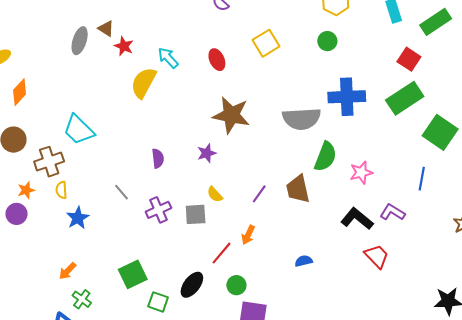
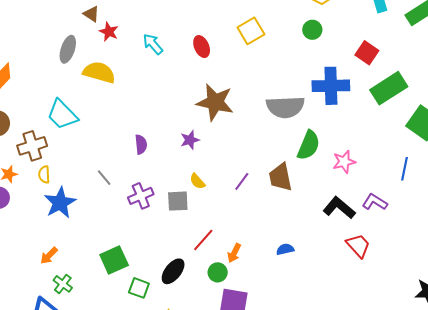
gray ellipse: (80, 41) -> (68, 49), moved
red square: (409, 59) -> (367, 53), moved
yellow semicircle: (144, 83) -> (99, 72), moved, turned 76
blue star: (78, 218) -> (60, 203), size x1.4
orange arrow: (248, 235) -> (234, 253), moved

